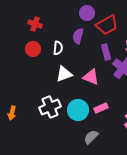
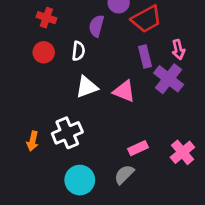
purple semicircle: (78, 36) -> (96, 26), moved
pink rectangle: (101, 108) -> (138, 148), moved
cyan circle: (78, 110) -> (80, 180), moved
orange arrow: (12, 113) -> (33, 141), moved

